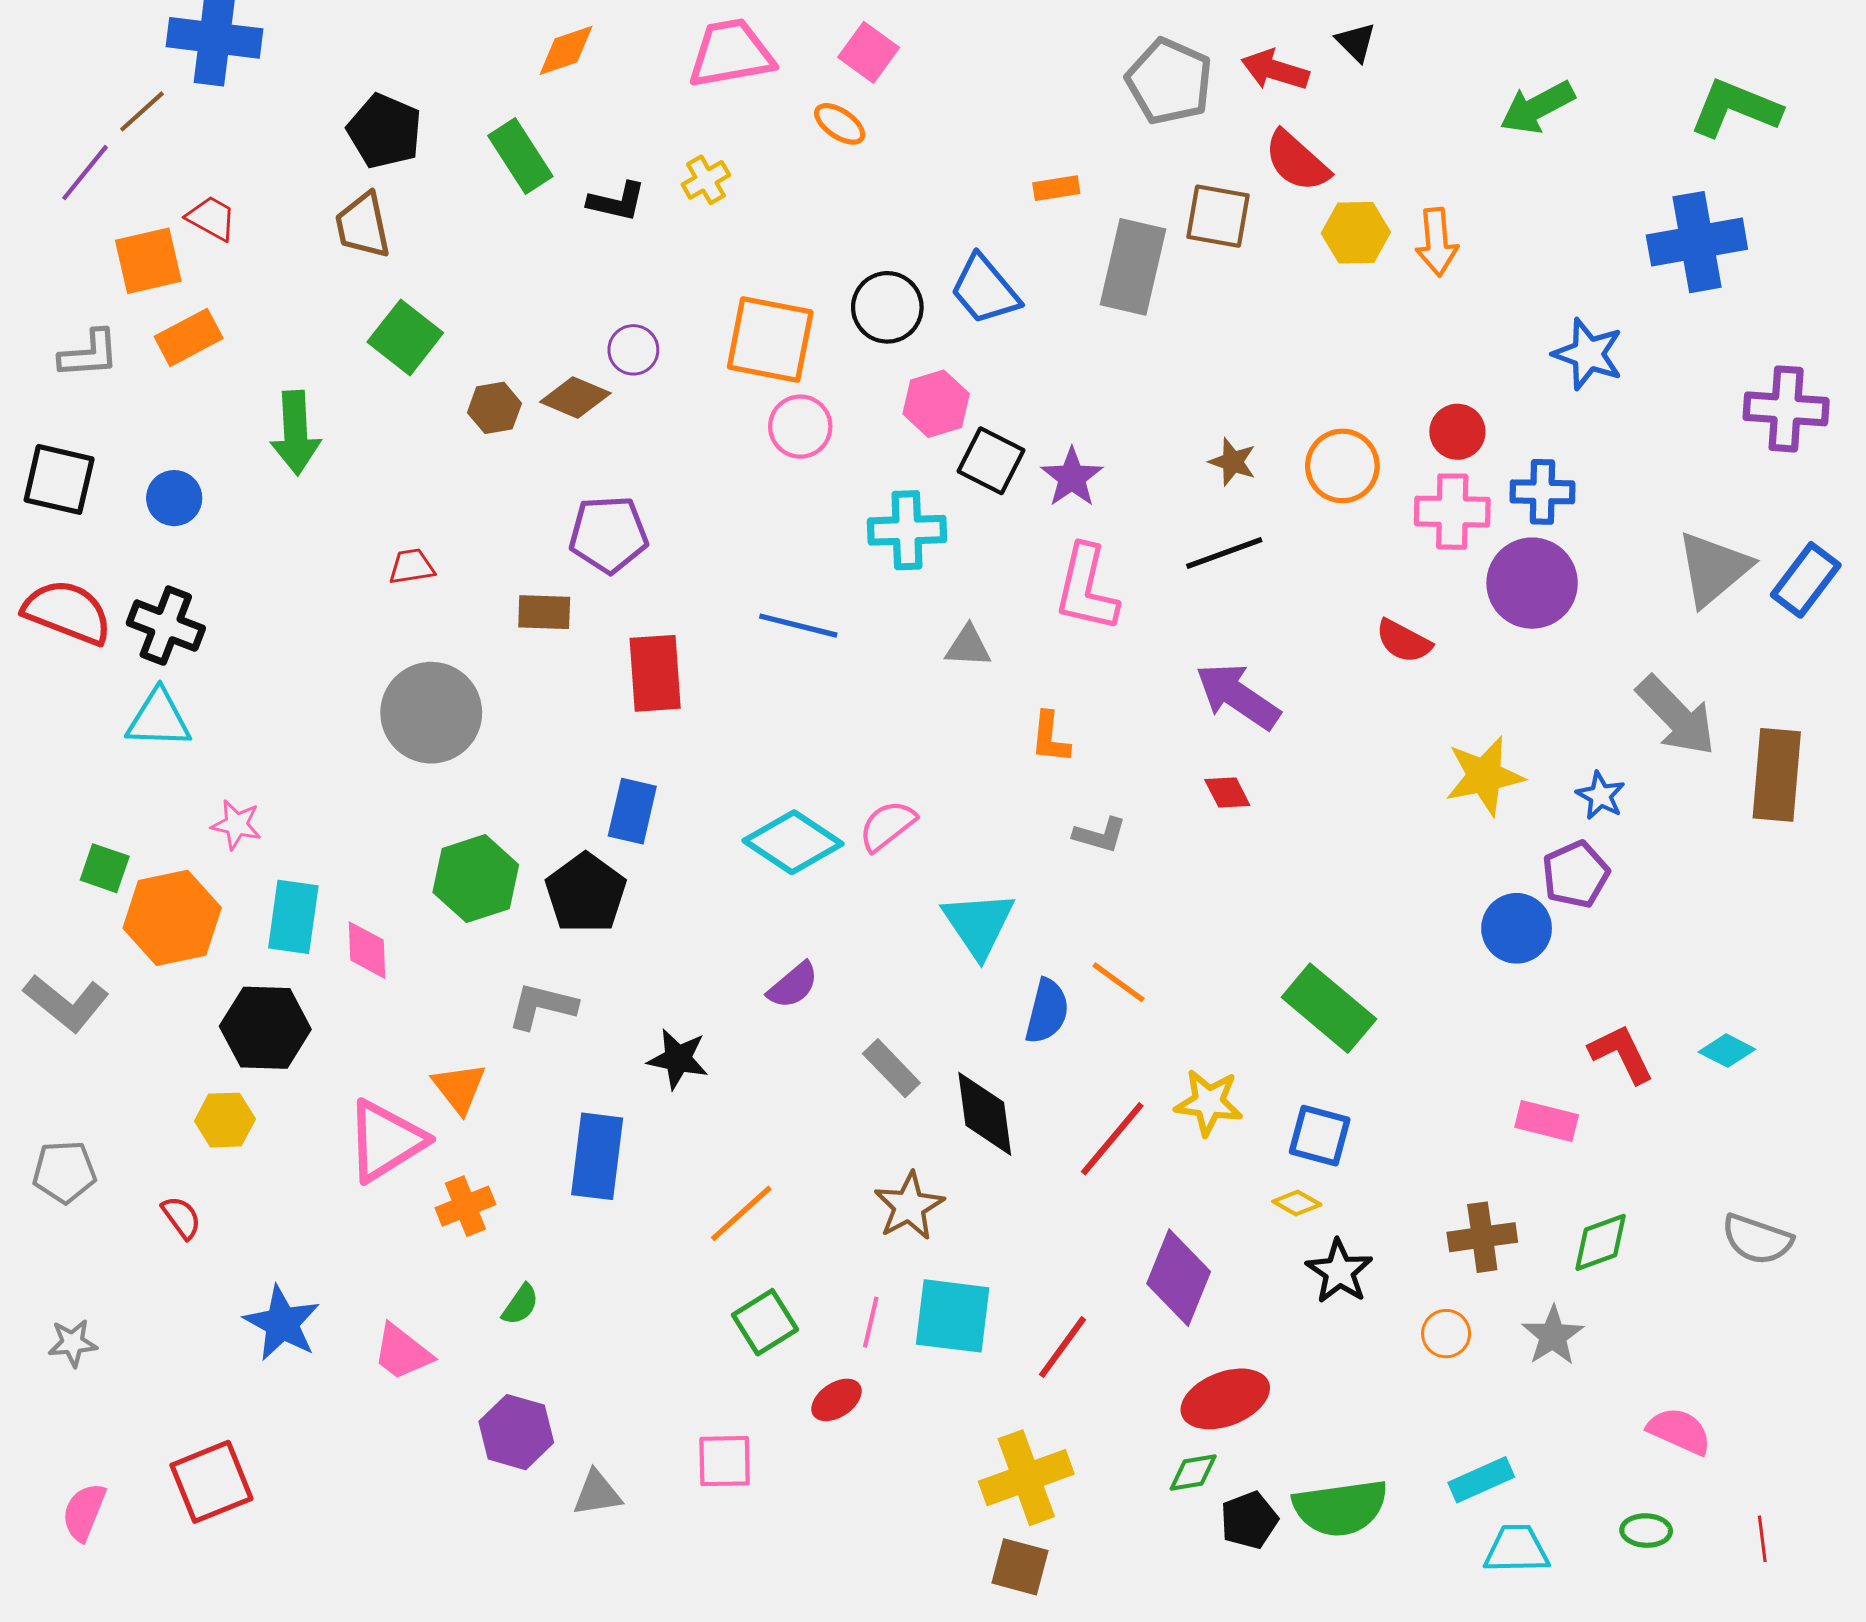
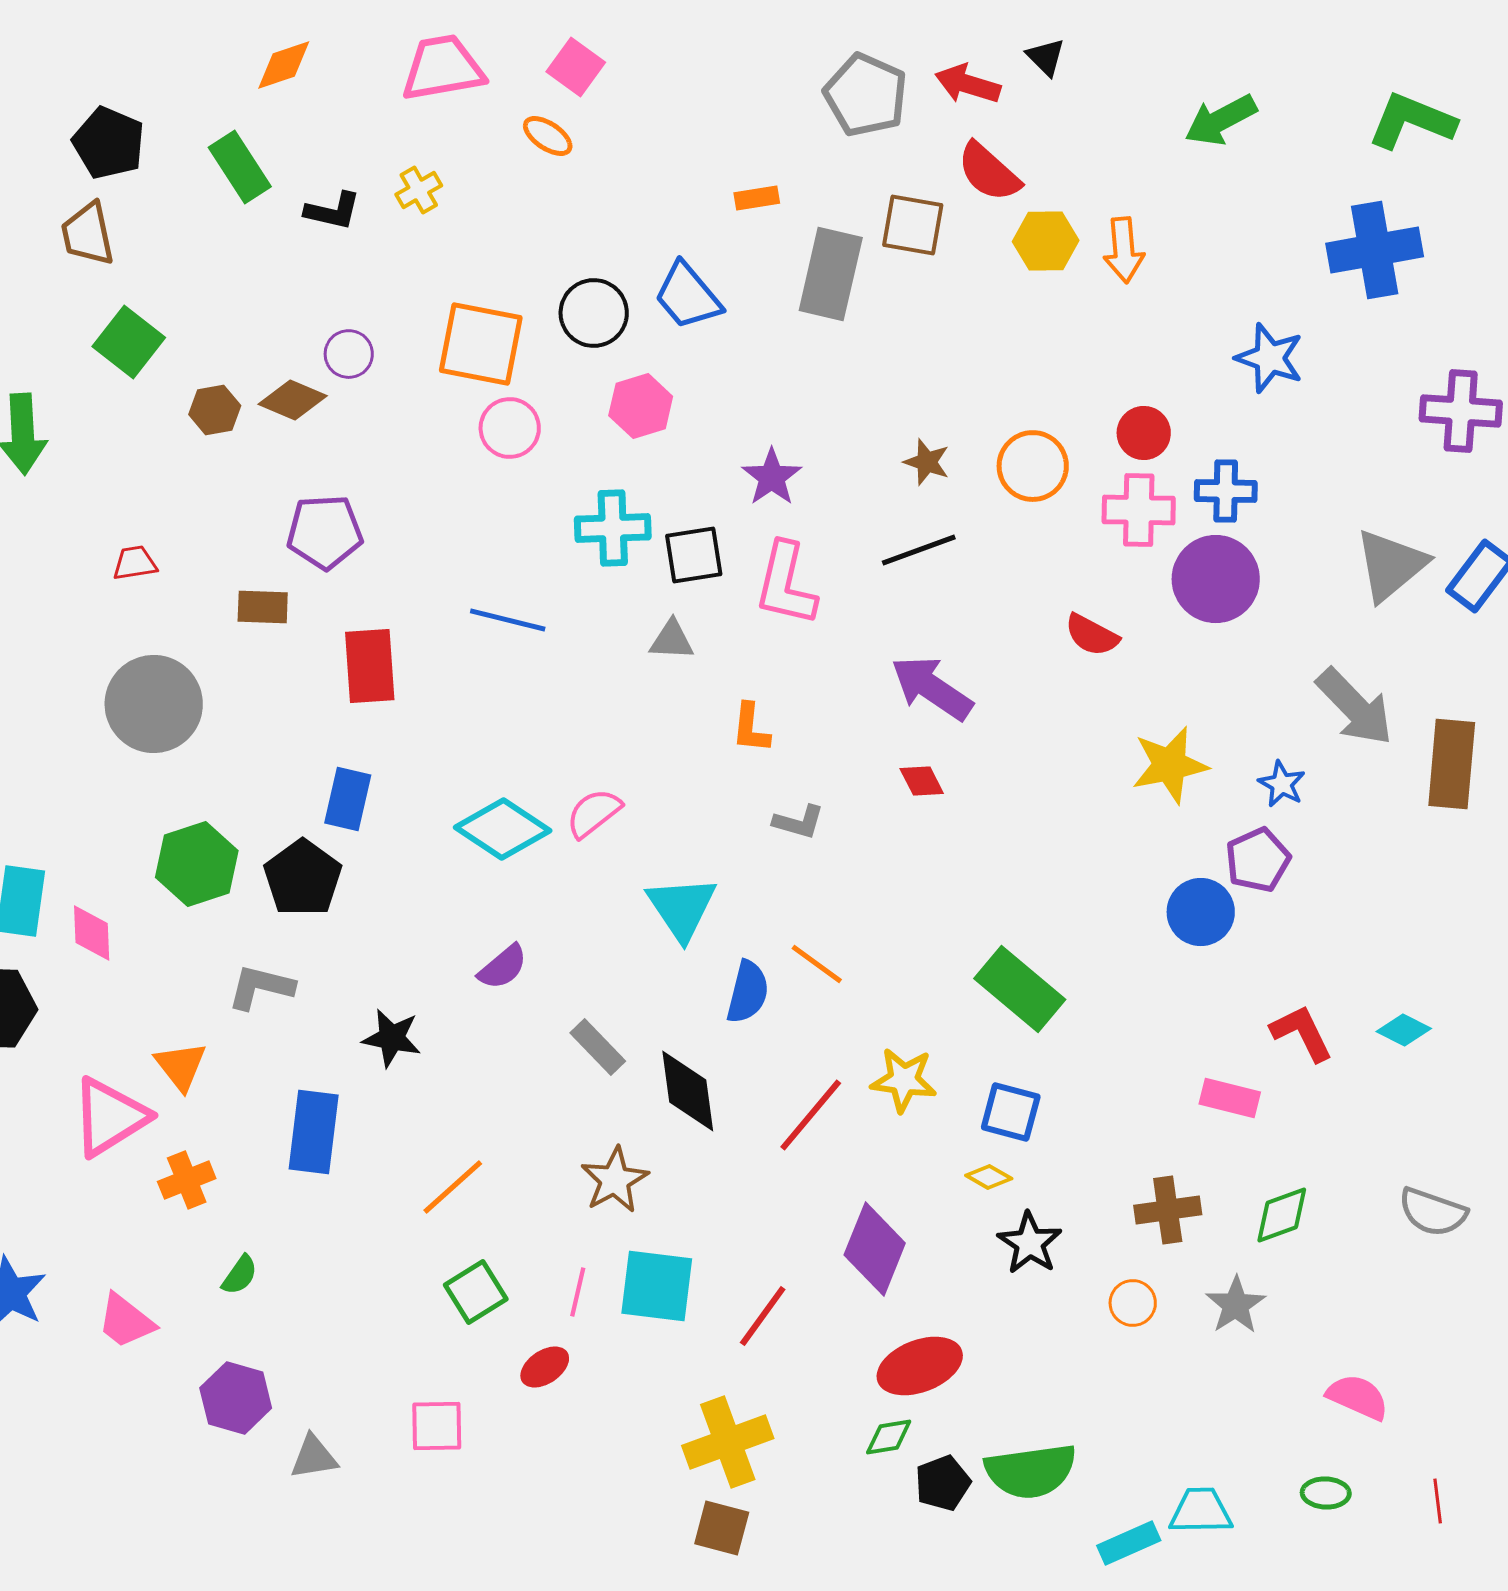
black square: (991, 461) -> (694, 555), moved, turned -36
cyan rectangle: (1481, 1480) -> (1129, 1543), moved

